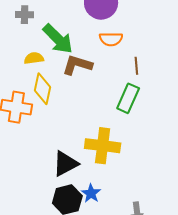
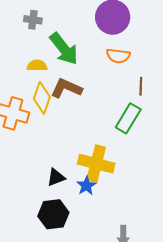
brown L-shape: (77, 65) -> (66, 88), moved
black triangle: (65, 164) -> (56, 177), size x0.7
blue star: (91, 193) -> (86, 186), moved

